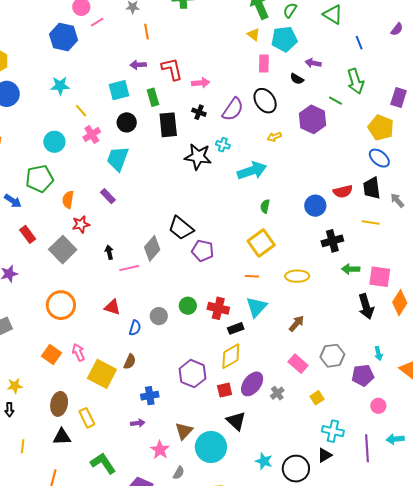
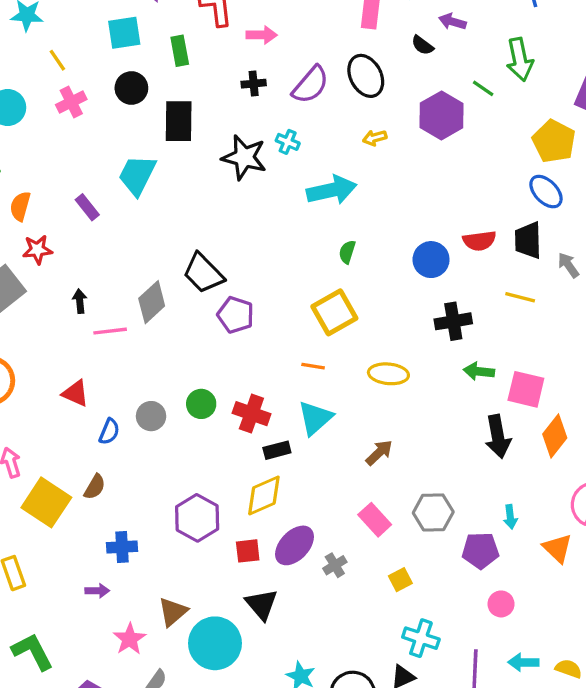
black cross: (199, 112) -> (254, 84), turned -32
black rectangle: (168, 125) -> (179, 121), moved
cyan trapezoid: (118, 159) -> (137, 175), moved

